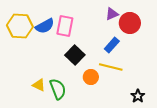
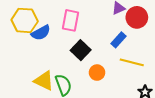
blue semicircle: (45, 26) -> (41, 33), moved
yellow line: (111, 67) -> (132, 62), moved
yellow triangle: (39, 85) -> (44, 81), size x1.5

